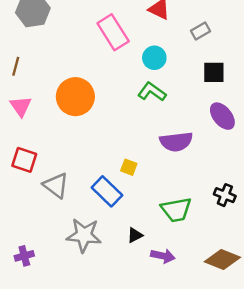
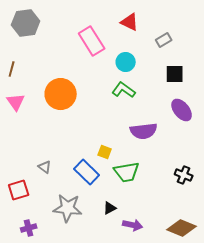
red square: (24, 160) -> (19, 190), moved, turned -35
gray triangle: (56, 185) -> (45, 167), size x0.6
green trapezoid: (176, 210) -> (127, 172), moved
purple cross: (24, 256) -> (29, 228), moved

